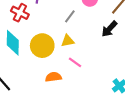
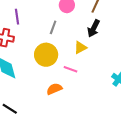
yellow triangle: (68, 41) -> (80, 48), moved
yellow circle: (42, 46) -> (46, 55), moved

